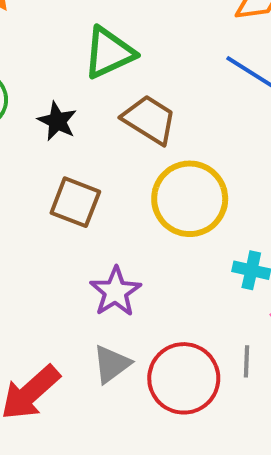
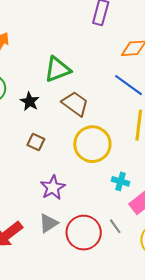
brown square: (75, 202) -> (36, 142), size x0.7
gray line: (246, 361) -> (115, 226), turned -42

